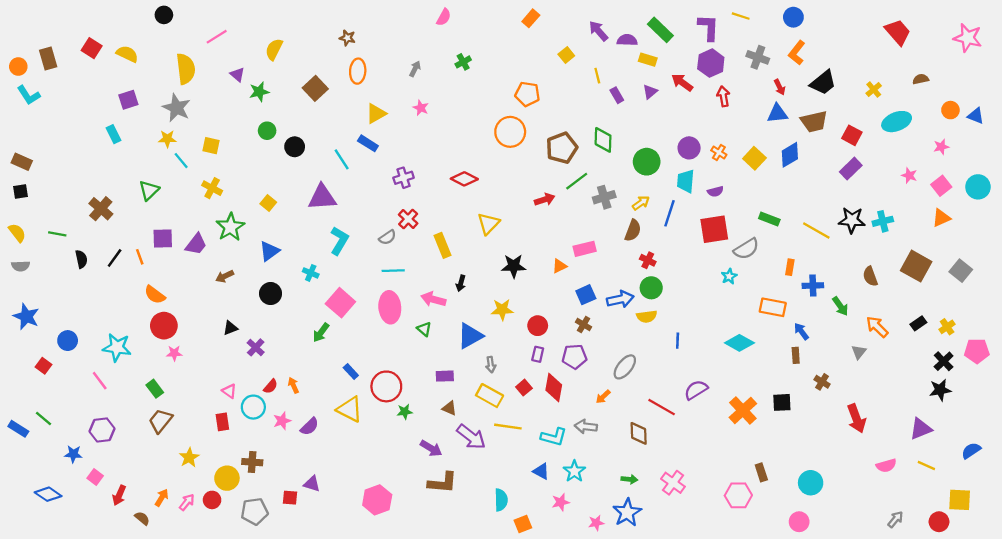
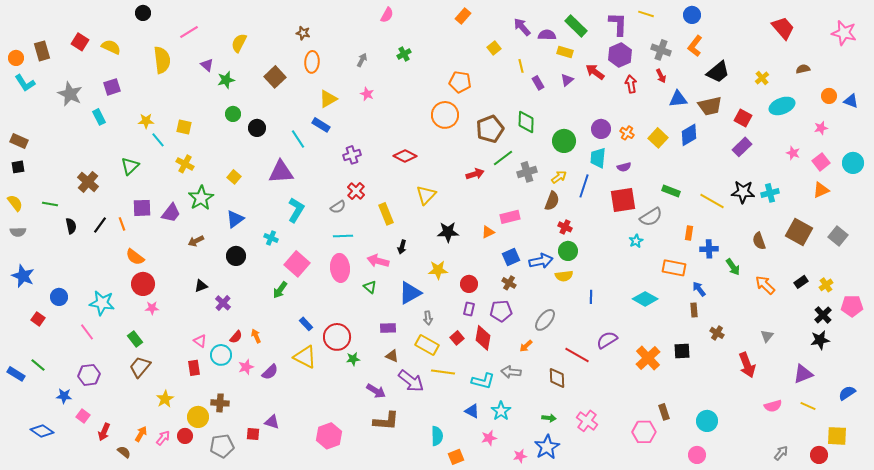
red arrow: (780, 87) -> (661, 76), moved
gray star: (177, 108) -> (70, 94), moved
gray triangle: (859, 352) -> (767, 336), moved

